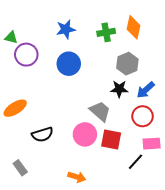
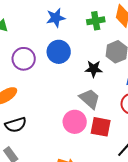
purple circle: (26, 55) -> (24, 59), moved
black star: (119, 89) -> (94, 69), moved
black semicircle: (42, 134) -> (16, 125), moved

